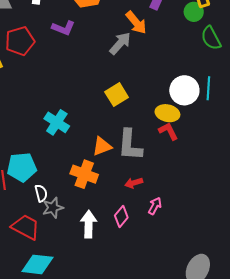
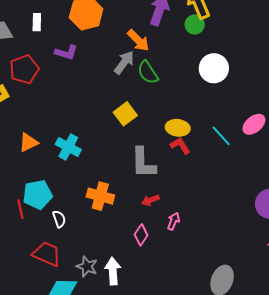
green semicircle: (211, 38) -> (148, 72), moved
cyan line: (208, 88) -> (221, 136), moved, turned -40
white circle: (184, 90) -> (214, 68), moved
orange triangle: (102, 146) -> (28, 142), moved
gray star: (53, 208) -> (87, 267), moved, turned -30
white arrow: (89, 224) -> (113, 271), moved

